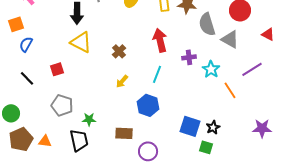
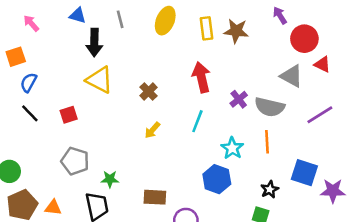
gray semicircle: (207, 24) -> (270, 107), moved, turned -60
red triangle: (268, 34) -> (322, 64), moved
purple cross: (189, 57) -> (239, 99), turned -32
cyan star: (211, 69) -> (232, 148), moved
black line: (27, 78) -> (30, 113), moved
orange line: (230, 90) -> (267, 142), moved, turned 30
blue hexagon: (148, 105) -> (217, 179), moved
blue square: (190, 126) -> (304, 173), moved

